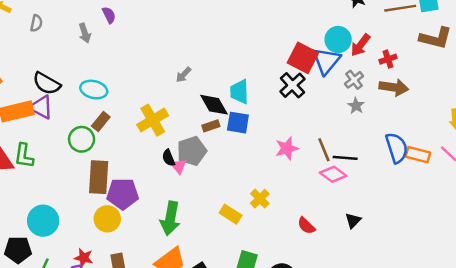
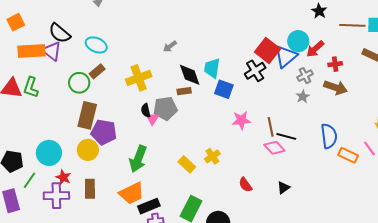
blue square: (238, 123) -> (224, 89), moved
orange rectangle: (418, 155) -> (348, 155), moved
cyan circle: (43, 221) -> (49, 153), moved

